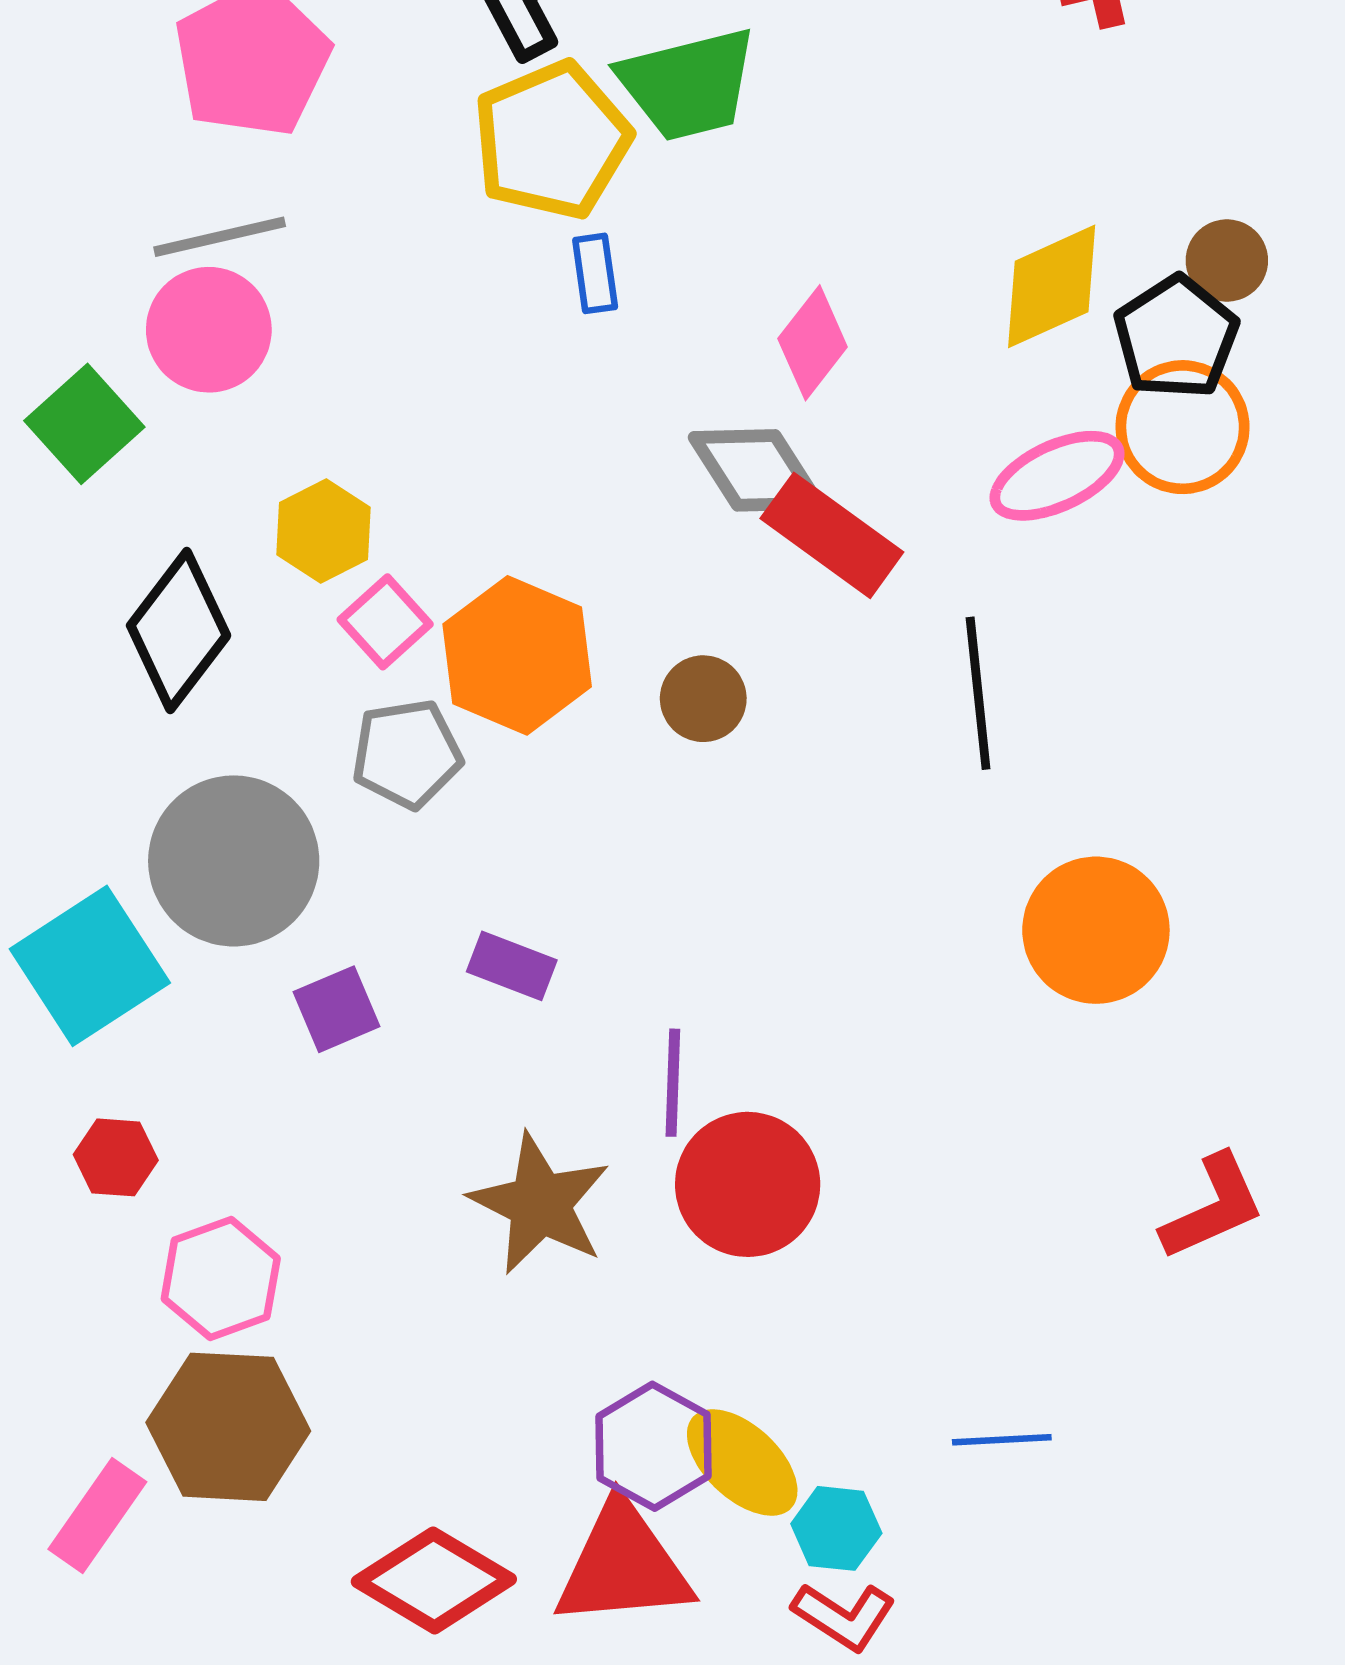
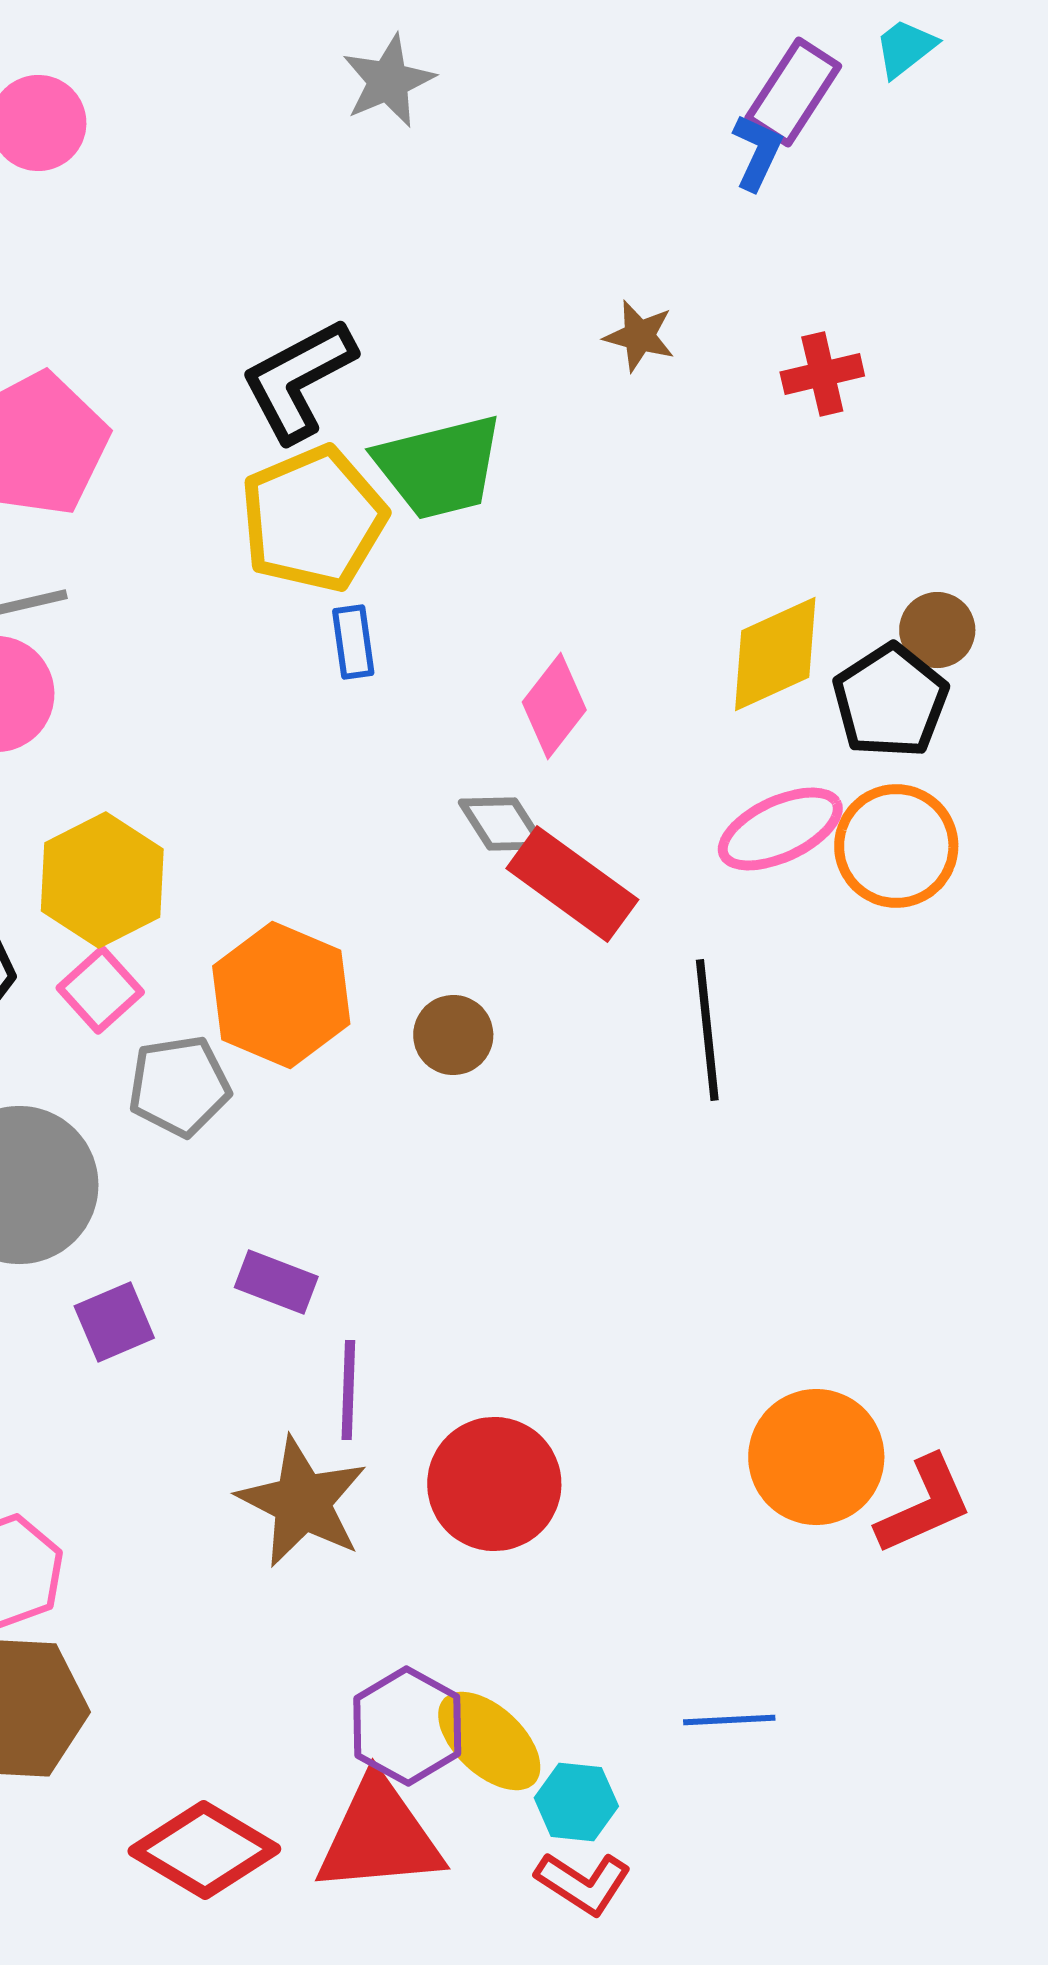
orange circle: (1183, 427) -> (896, 846), moved
gray diamond: (756, 470) -> (502, 824), size x0.7
yellow hexagon: (323, 531) -> (102, 880), size x1.4
pink square: (385, 622) -> (100, 990), moved
orange circle: (1096, 930) -> (816, 1457), moved
purple line: (673, 1083) -> (348, 1390), moved

